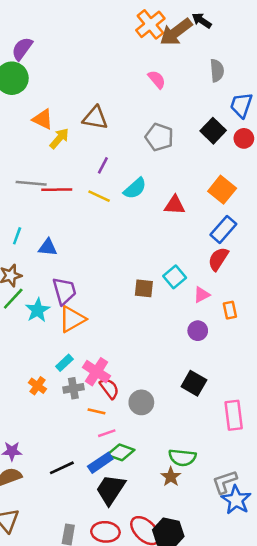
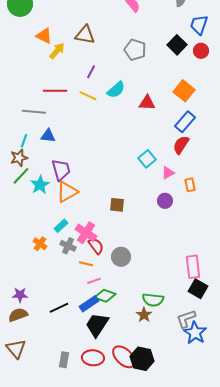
gray line: (31, 183) -> (34, 112), moved
cyan line: (17, 236) -> (24, 141), moved
brown square: (144, 288) -> (117, 205), moved
black square: (194, 383) -> (198, 289), moved
gray cross: (73, 388) -> (68, 246), turned 35

